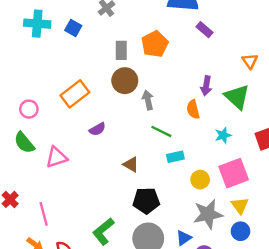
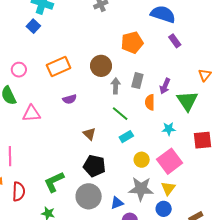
blue square: (73, 28) -> (33, 26), moved
gray rectangle: (121, 50) -> (137, 81), moved
cyan rectangle: (175, 157) -> (126, 137), turned -32
pink square: (234, 173) -> (170, 161), turned -30

